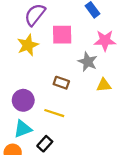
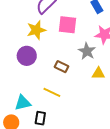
purple circle: (23, 100) -> (27, 56), moved
black rectangle: (45, 144) -> (40, 118), turned -40

